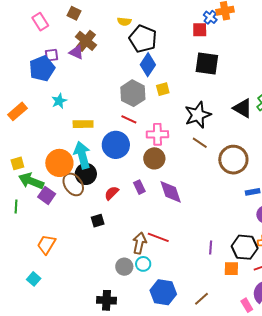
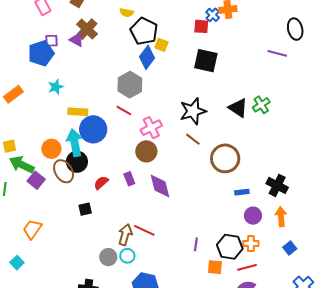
yellow square: (163, 89) -> (161, 45), moved, turned 32
pink cross: (157, 134) -> (151, 128), turned -30
blue circle: (116, 145) -> (93, 129), moved
orange circle: (59, 163) -> (51, 149), size x0.7

